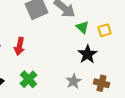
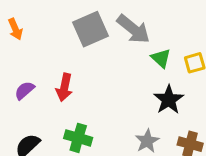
green cross: (28, 79) -> (78, 138), turned -30

